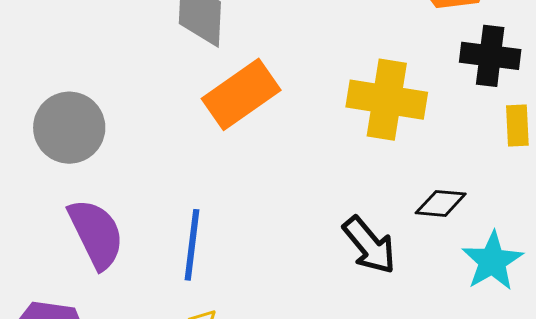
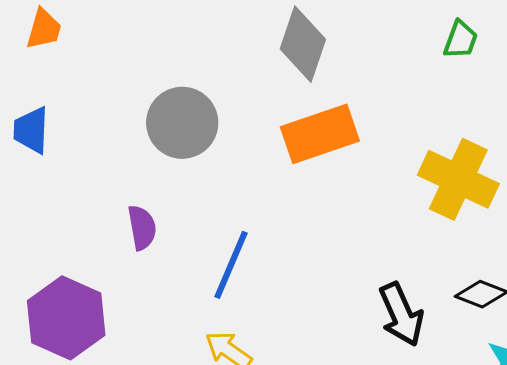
gray circle: (69, 128) -> (182, 123), moved
purple semicircle: (96, 234) -> (142, 228), size x0.6

